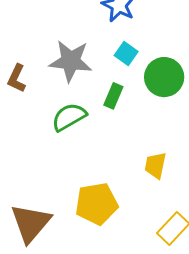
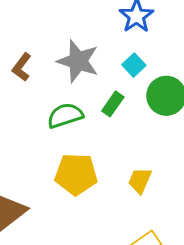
yellow pentagon: (97, 204) -> (76, 174), moved

